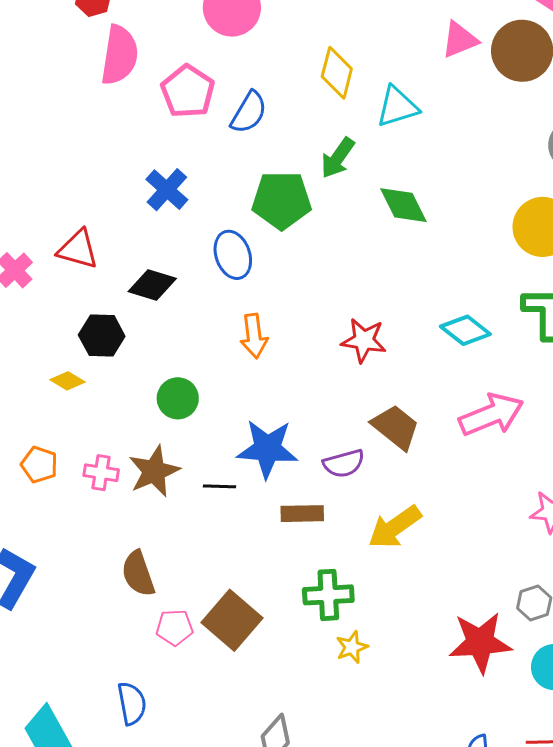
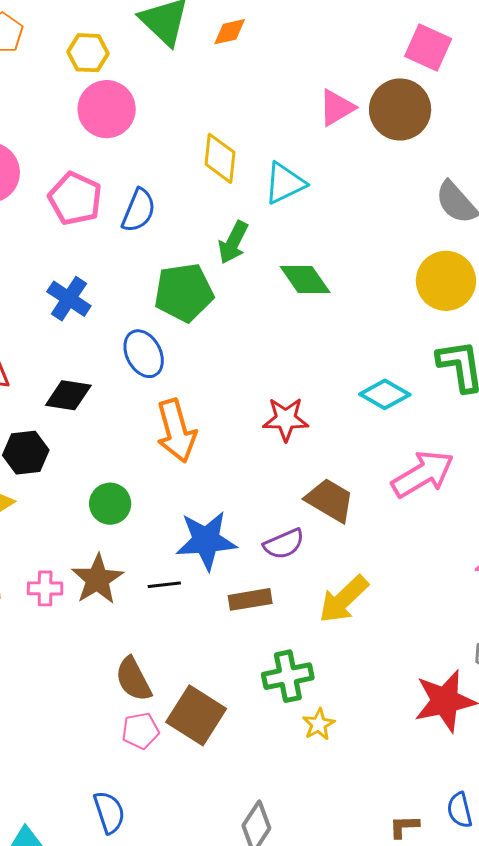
orange arrow: (254, 336) -> (176, 431), size x1.4
brown semicircle: (138, 574) -> (133, 679), moved

